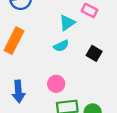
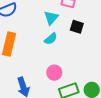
black square: (94, 53) -> (77, 27), moved

